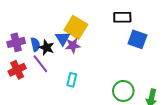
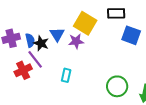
yellow square: (76, 27) -> (85, 23), moved
purple star: (73, 45) -> (76, 41), moved
red cross: (17, 70) -> (23, 70), moved

